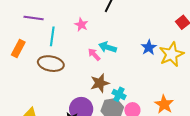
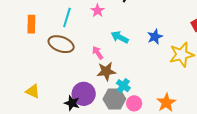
blue star: (149, 47) -> (155, 37), moved
orange rectangle: (18, 49) -> (31, 24), turned -36
pink arrow: (94, 55) -> (98, 53), moved

